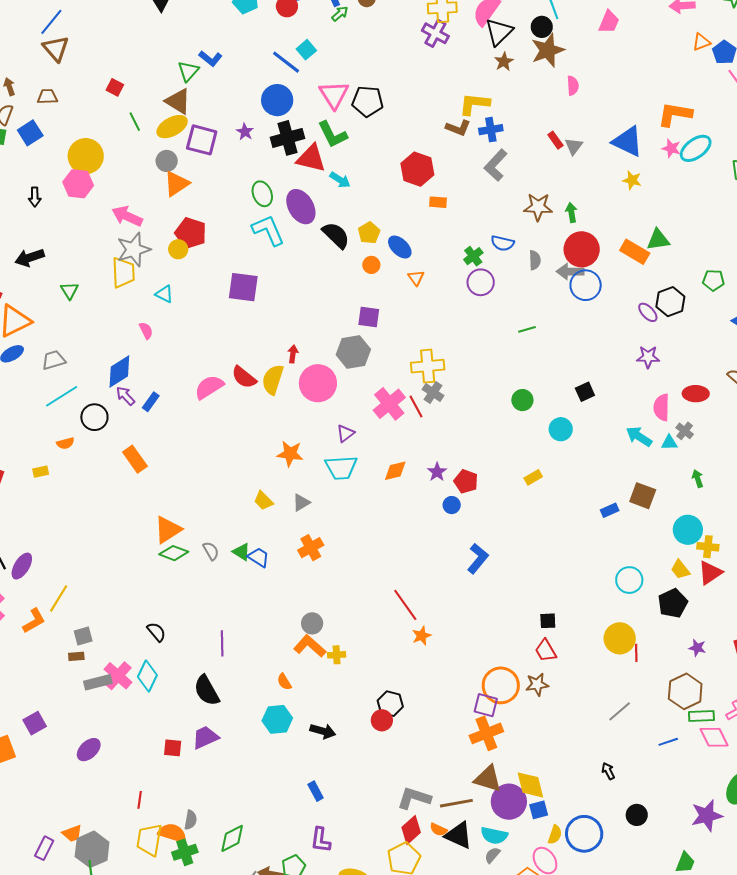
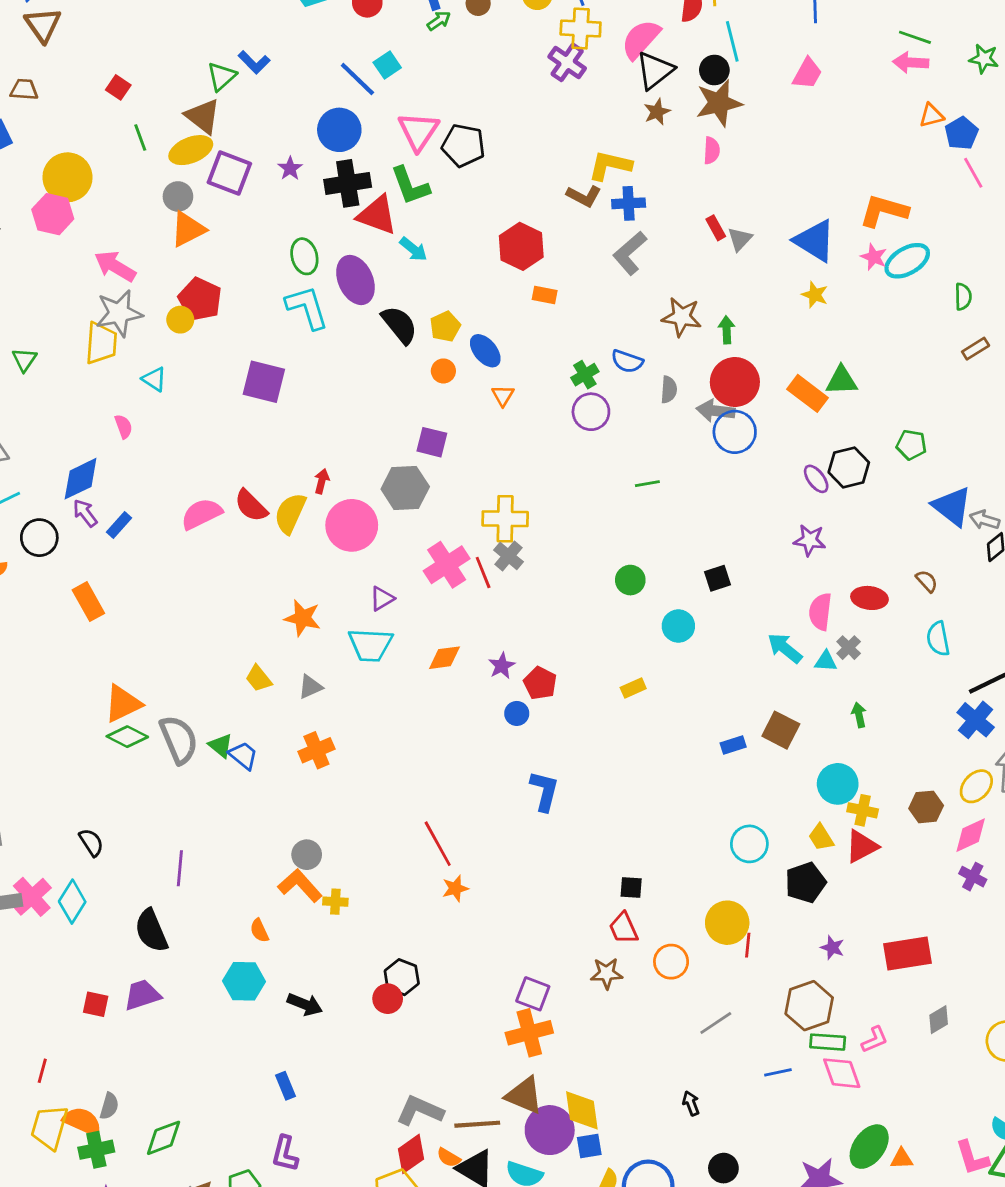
pink semicircle: (573, 86) -> (712, 150), moved
gray semicircle: (211, 551) -> (179, 739), size x1.8
blue L-shape: (478, 558) -> (544, 791), turned -32
orange circle: (501, 685) -> (671, 962), moved, size x0.7

